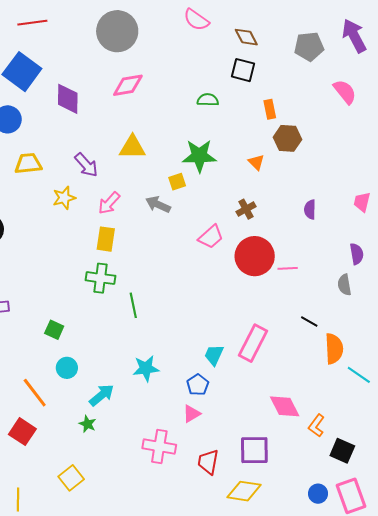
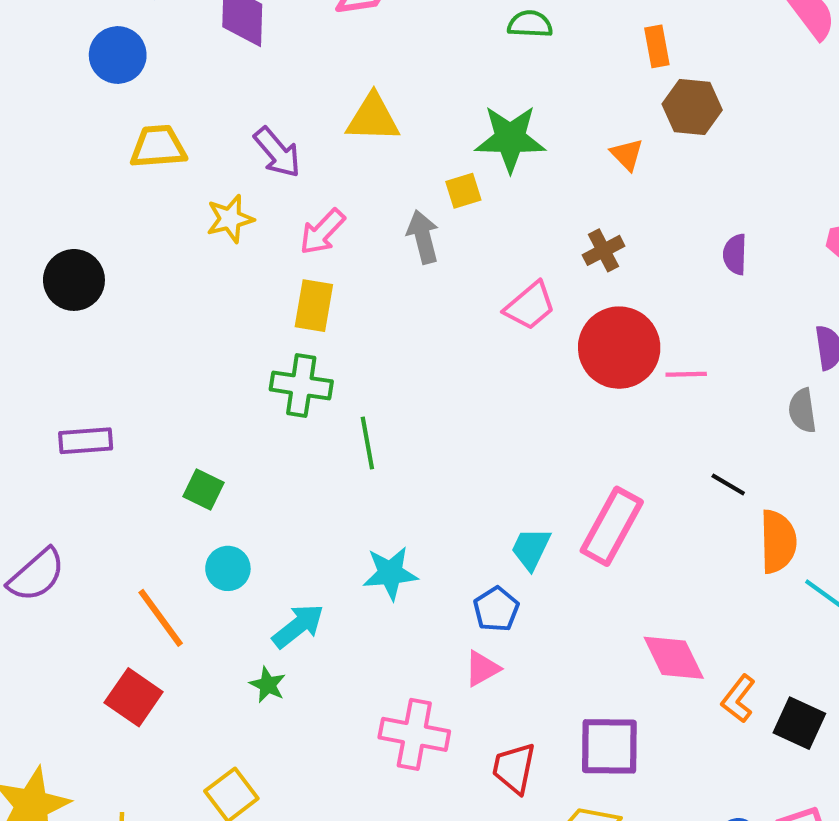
gray arrow: (158, 204) -> (423, 237), turned 50
black square: (342, 451) -> (799, 723), moved

